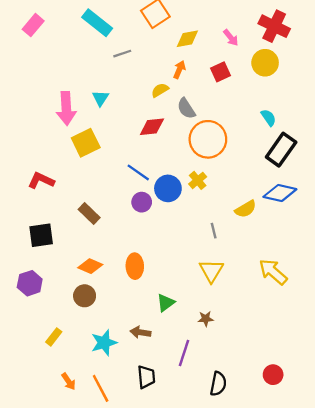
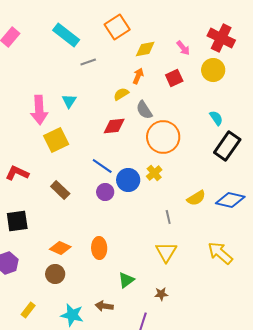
blue diamond: (280, 193) -> (230, 200), moved
brown rectangle: (89, 214) -> (60, 190), moved
cyan star: (104, 343) -> (72, 315), turned 30

